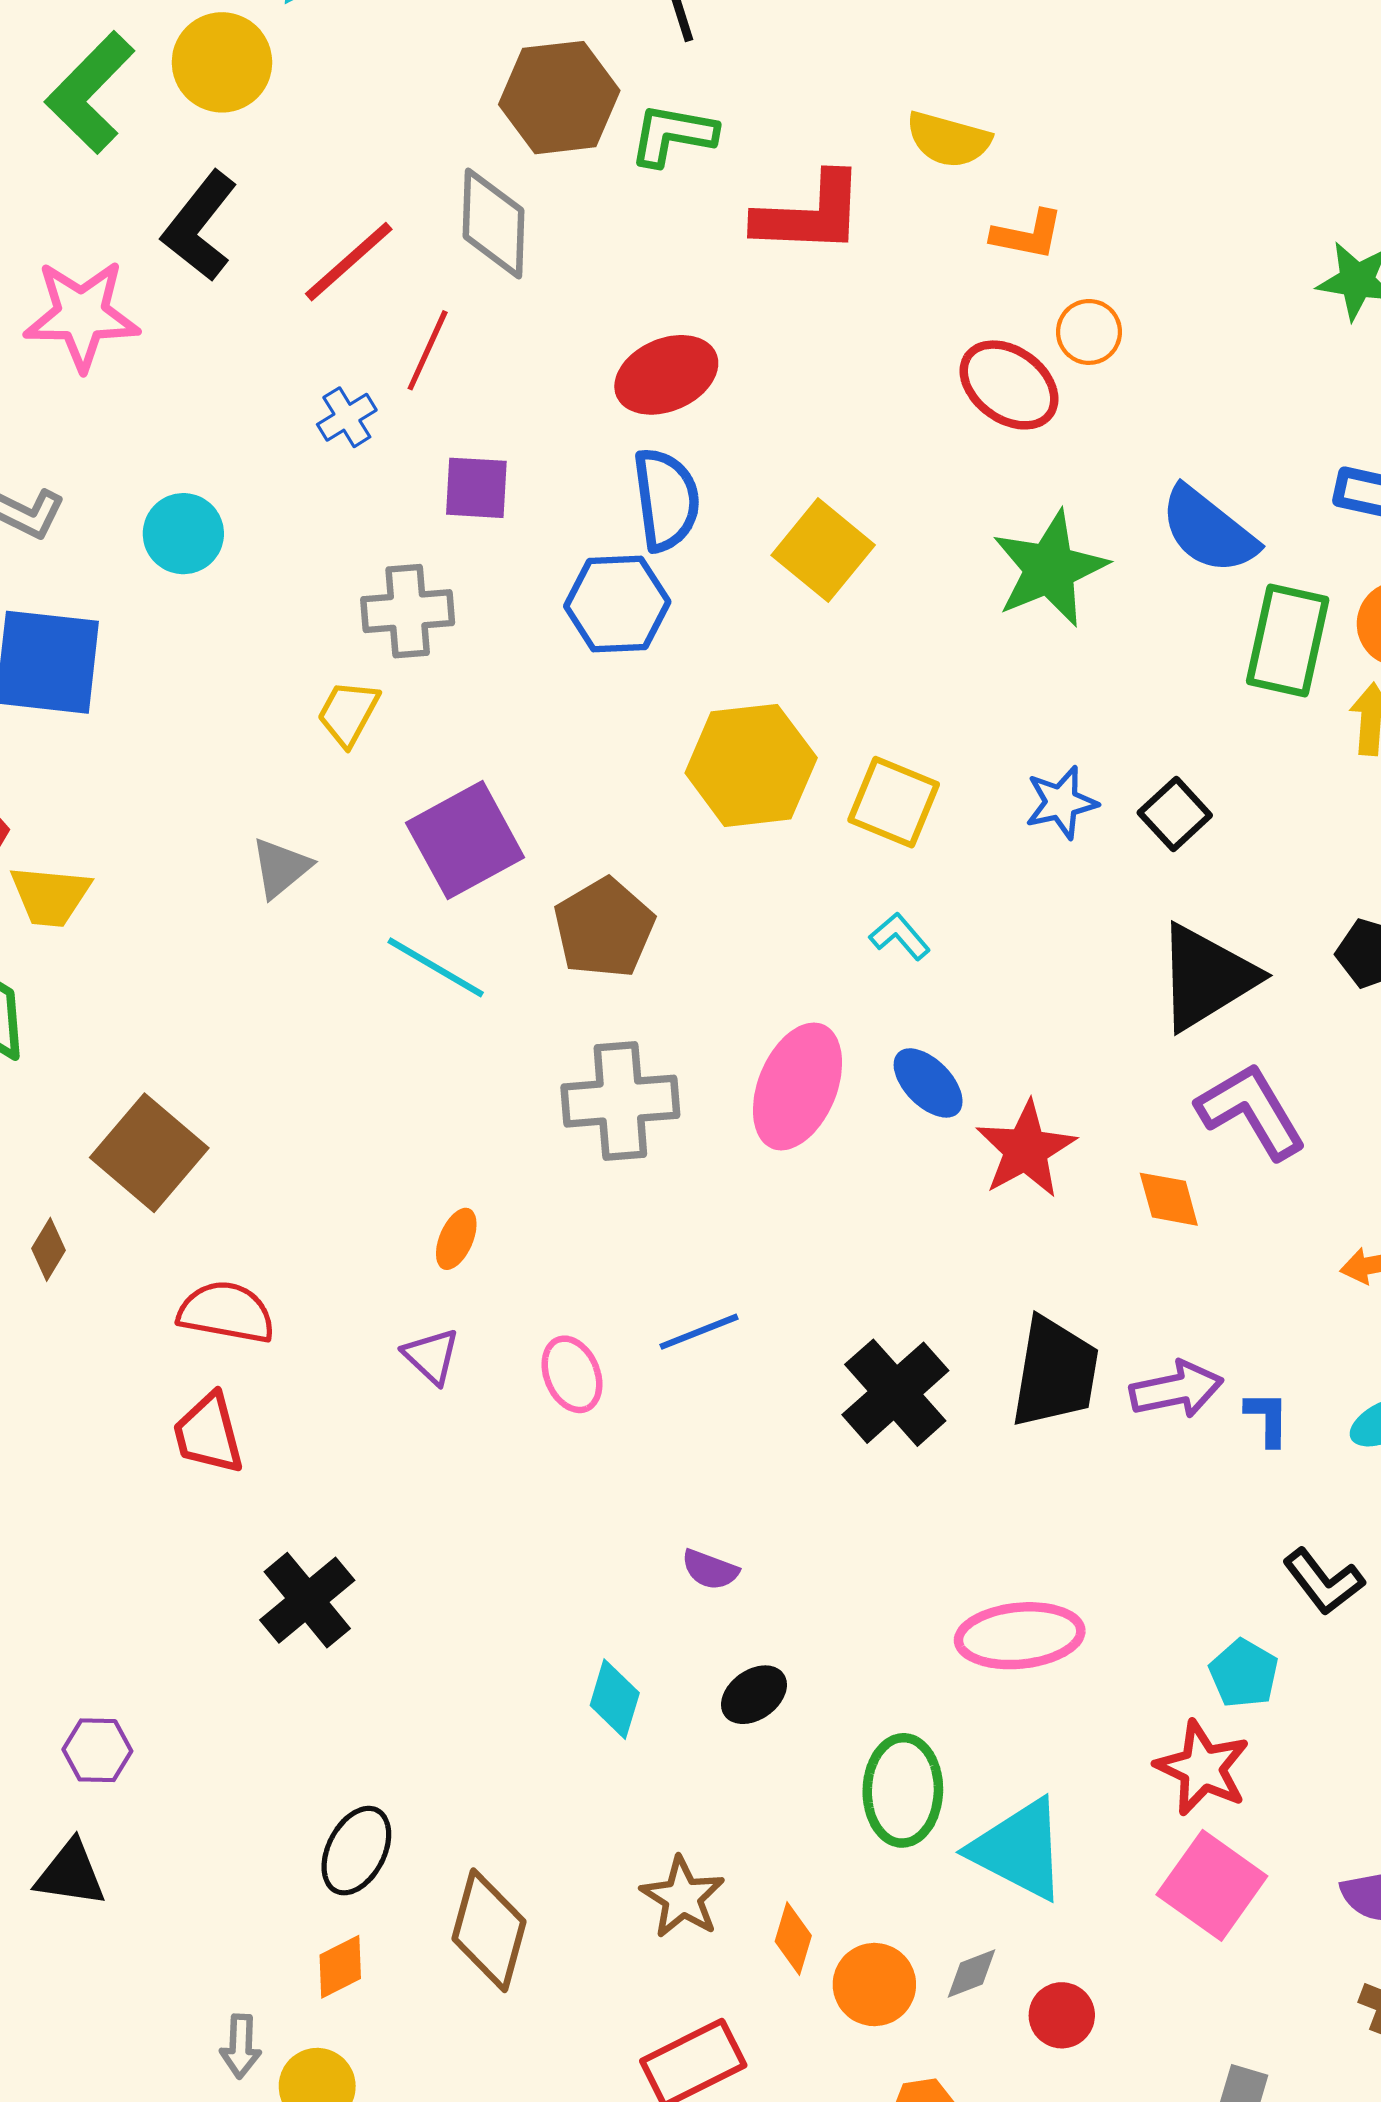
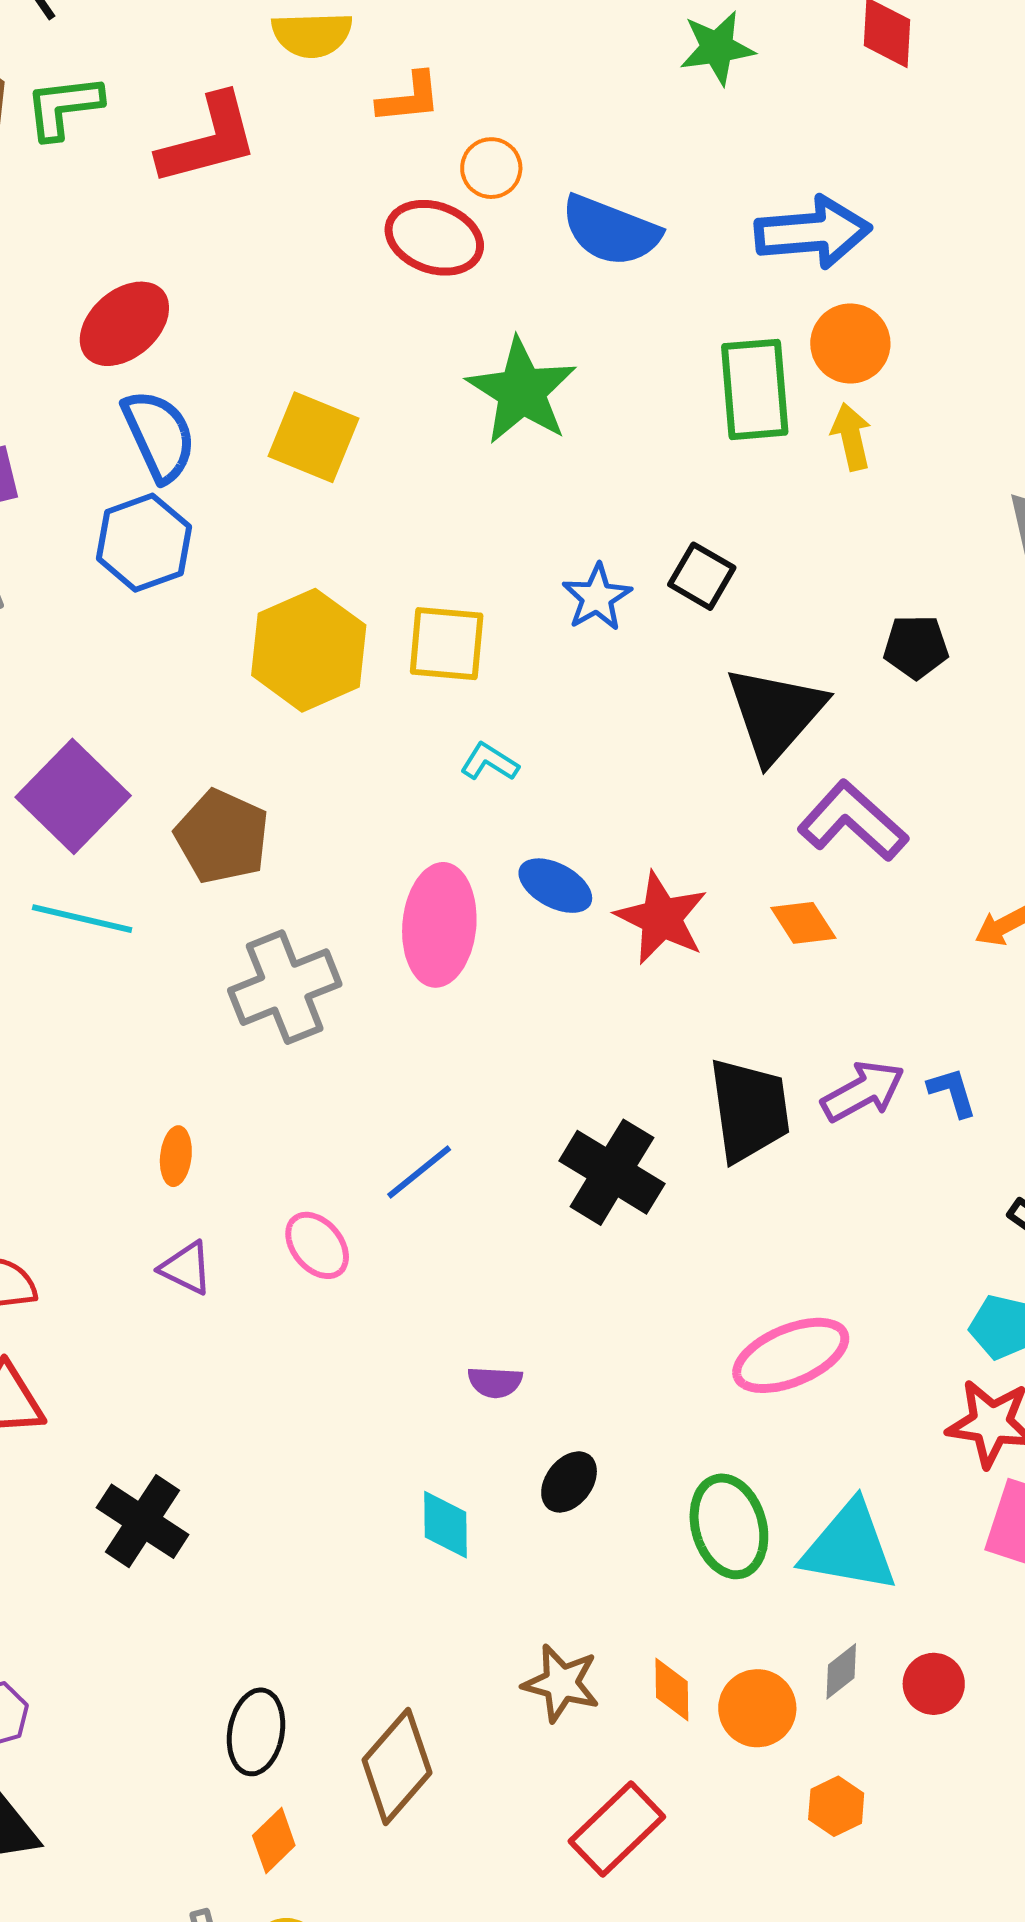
blue semicircle: (1208, 530) -> (611, 231), moved
brown diamond: (489, 1930) -> (397, 1766), turned 43

